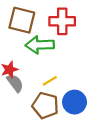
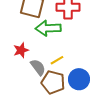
gray semicircle: (15, 83) -> (38, 67), moved

